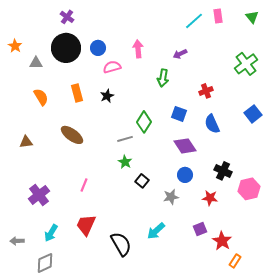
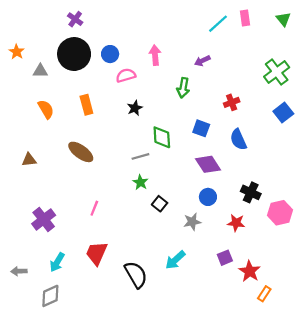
black star: (107, 96) -> (135, 108), moved
blue square: (253, 114) -> (283, 113), moved
green diamond: (144, 122) -> (162, 137), turned -35

